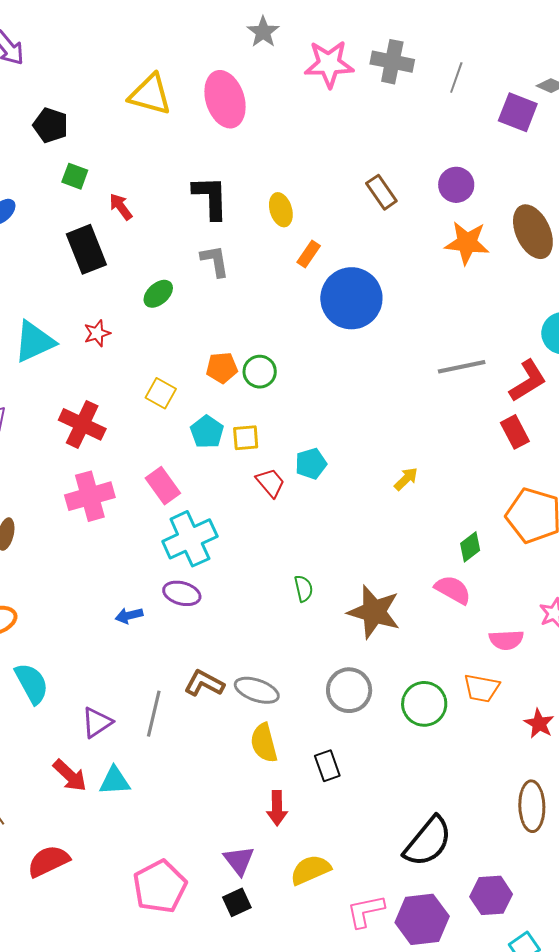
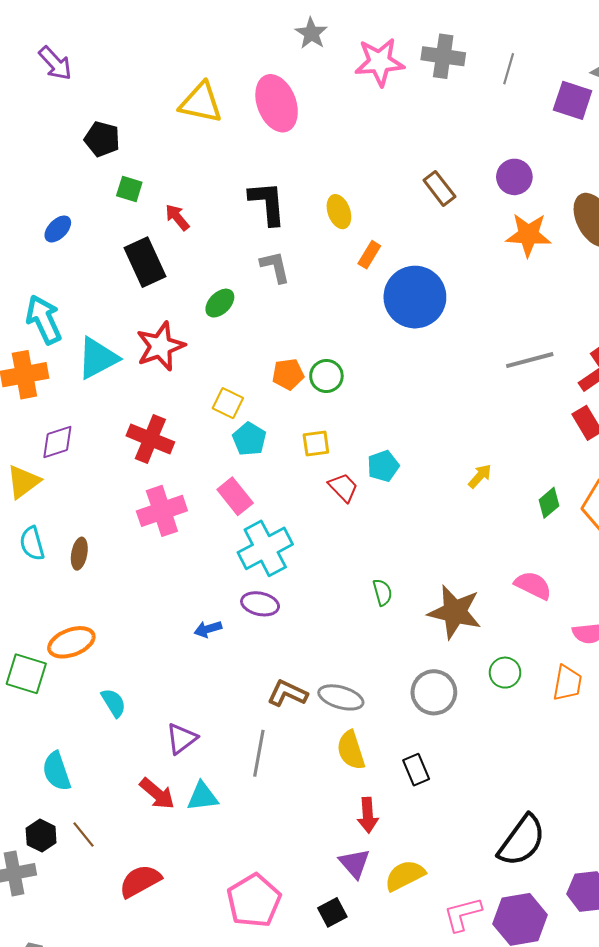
red star: (97, 333) -> (160, 346), size x1.8
cyan pentagon: (207, 432) -> (249, 439), moved
green diamond: (470, 547) -> (549, 503), moved
cyan semicircle: (32, 683) -> (114, 703), size x0.7
orange trapezoid: (482, 688) -> (567, 683), turned -87
green circle: (424, 704) -> (505, 673), moved, size x0.7
gray line: (154, 714) -> (259, 753), moved
purple triangle: (239, 860) -> (355, 863), moved

